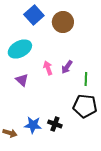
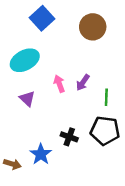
brown circle: (63, 22) -> (93, 27), moved
black cross: (55, 124) -> (69, 137), moved
blue star: (33, 125) -> (41, 154), turned 30

